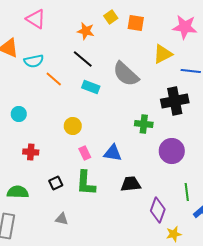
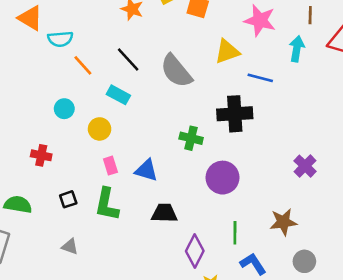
black line: (83, 59) -> (128, 59), moved
cyan rectangle: (91, 87) -> (118, 95), moved
cyan circle: (19, 114) -> (64, 109), moved

